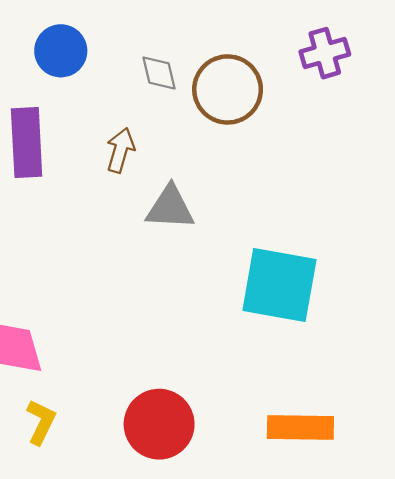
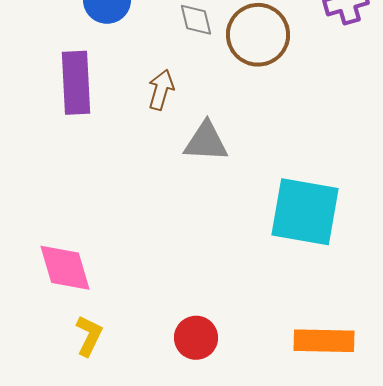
red circle: (159, 424) -> (196, 338), size x0.7

